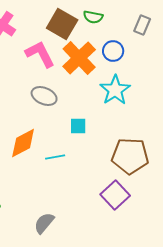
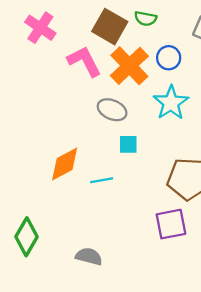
gray ellipse: (44, 96) -> (112, 110), moved
purple square: (115, 195) -> (171, 224), turned 32
gray semicircle: (44, 223) -> (89, 256), turned 65

